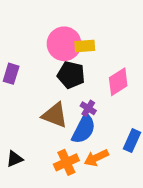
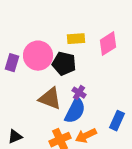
pink circle: (64, 44) -> (38, 56), moved
pink diamond: (118, 82) -> (108, 44), moved

